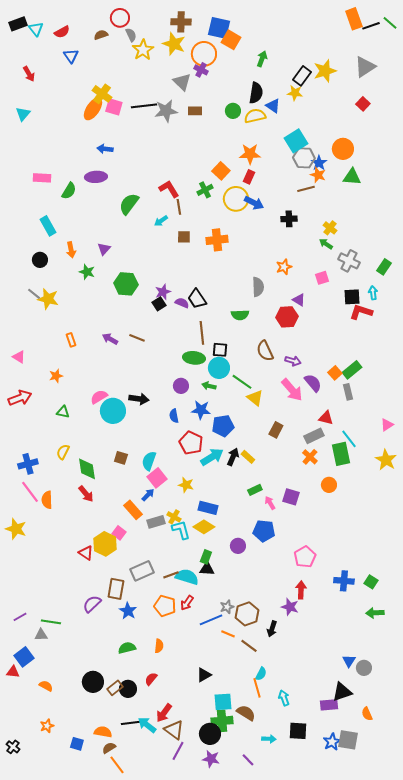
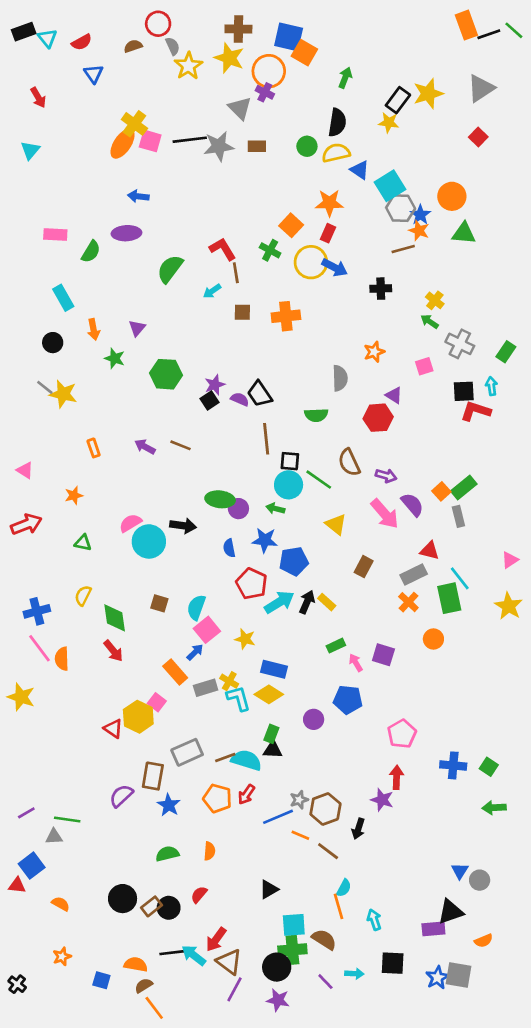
blue triangle: (273, 106) -> (360, 170), moved
green cross: (205, 190) -> (270, 250), turned -35
green ellipse: (194, 358) -> (220, 499), moved
green line: (242, 382) -> (319, 480), moved
orange semicircle: (367, 714) -> (484, 941), turned -88
purple line: (248, 760) -> (325, 982), moved

